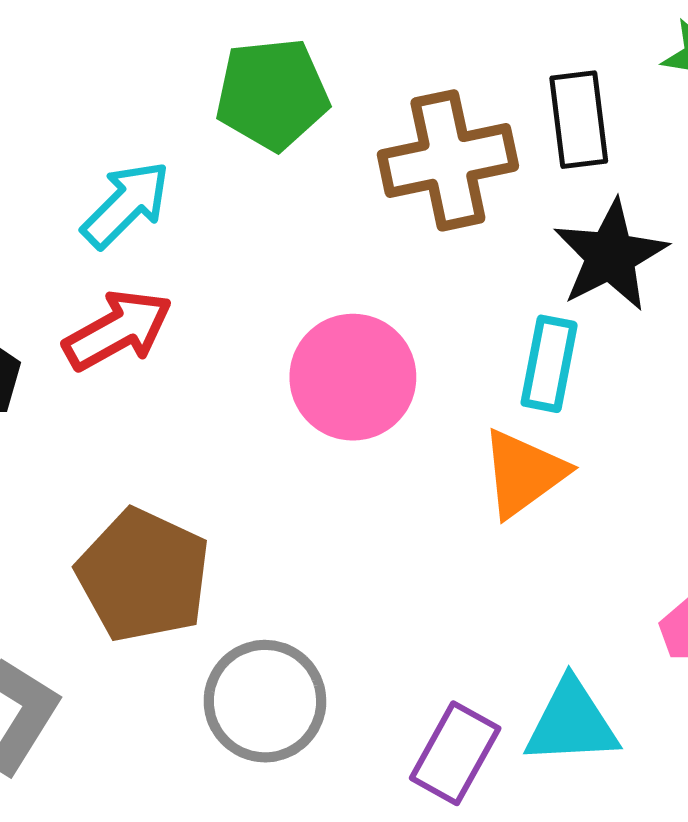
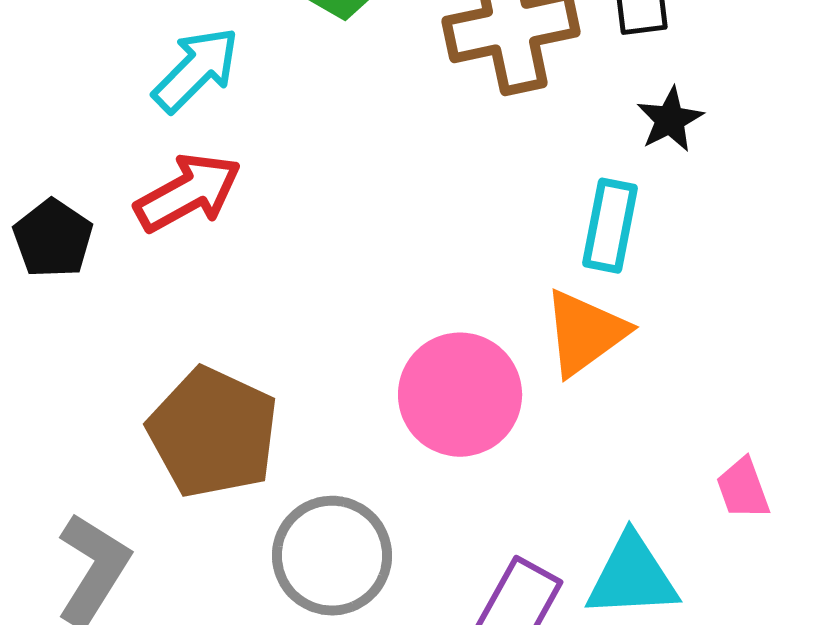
black star: (610, 256) -> (670, 120), size x0.6
pink circle: (353, 377) -> (460, 395), moved

